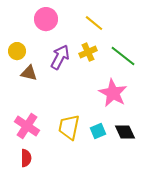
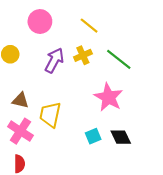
brown triangle: (29, 73) -> (20, 100), moved
yellow trapezoid: (69, 127) -> (50, 115), moved

